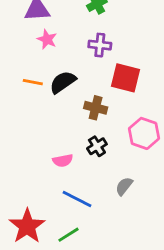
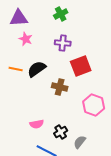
red square: (125, 78) -> (81, 66), turned -35
black cross: (97, 146) -> (61, 132), moved

